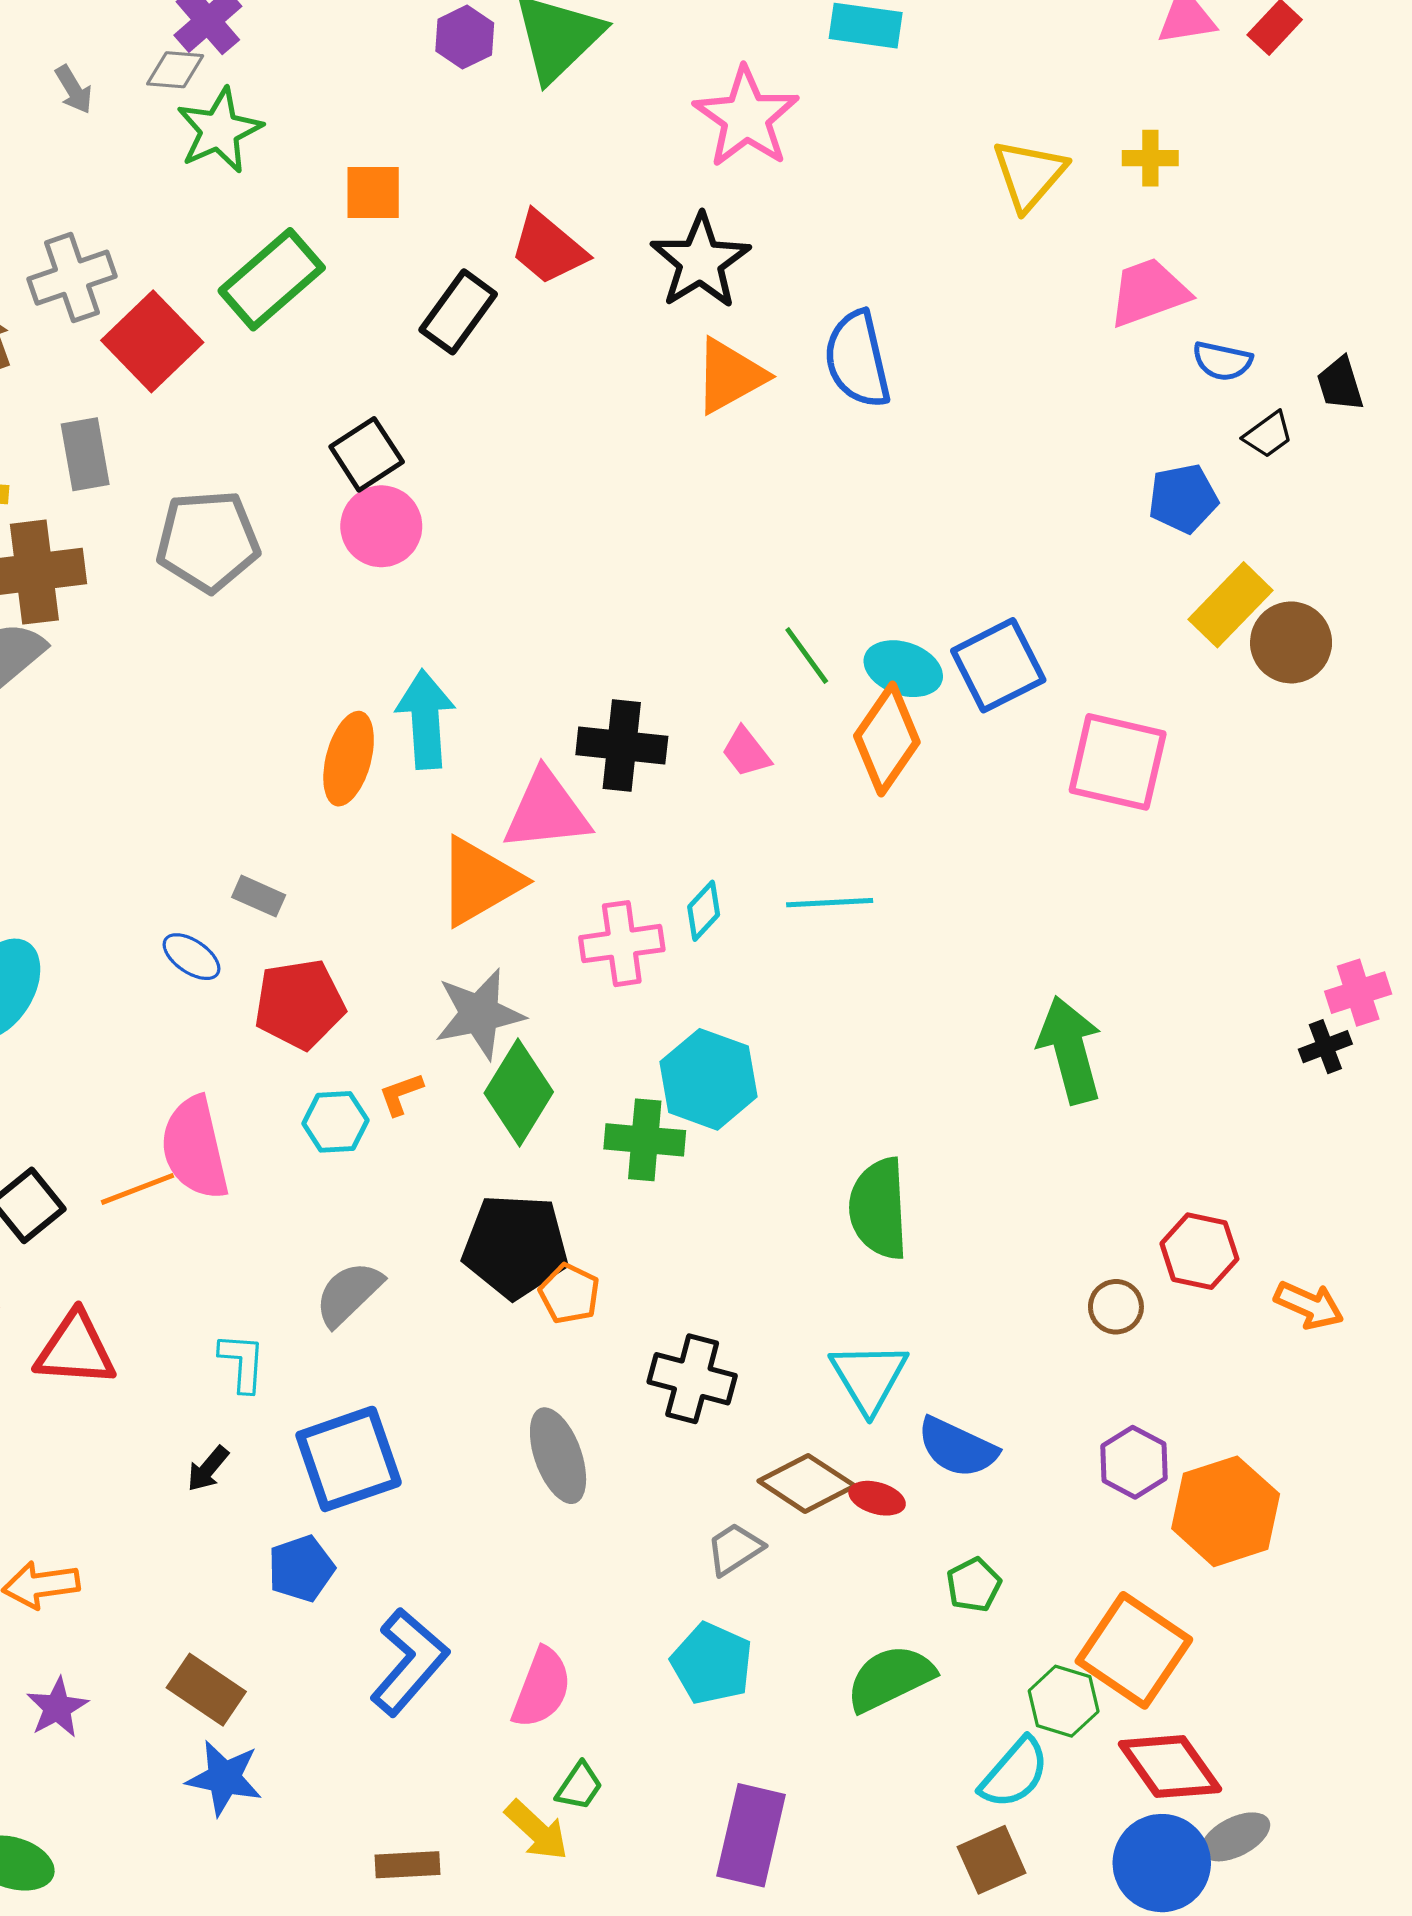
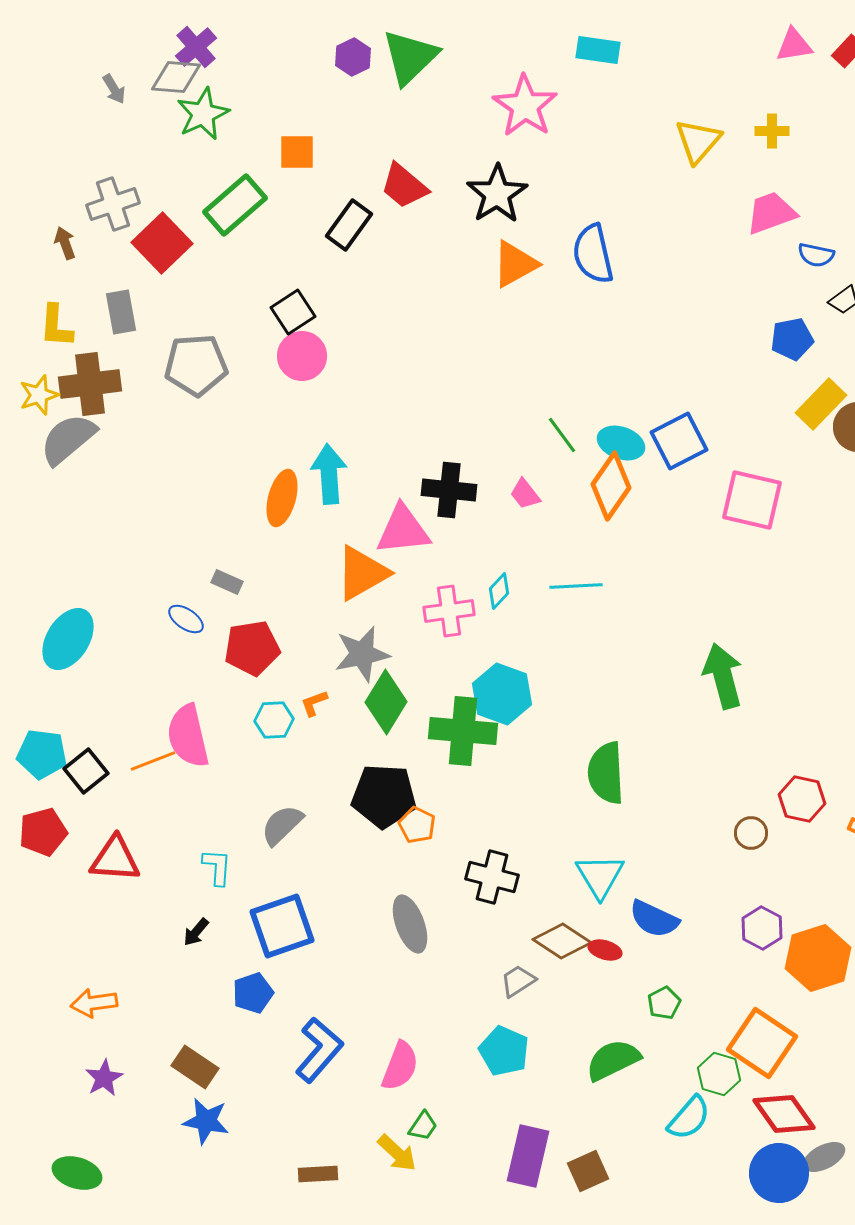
gray diamond: (175, 70) -> (176, 77), size x1.4
green cross: (645, 1140) -> (463, 731), size x1.4
brown square: (992, 1860) -> (588, 1171), moved

